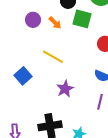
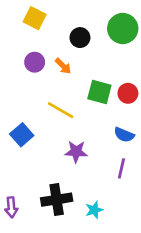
green square: (82, 19) -> (99, 92), moved
purple star: (65, 89) -> (76, 152), turned 30

